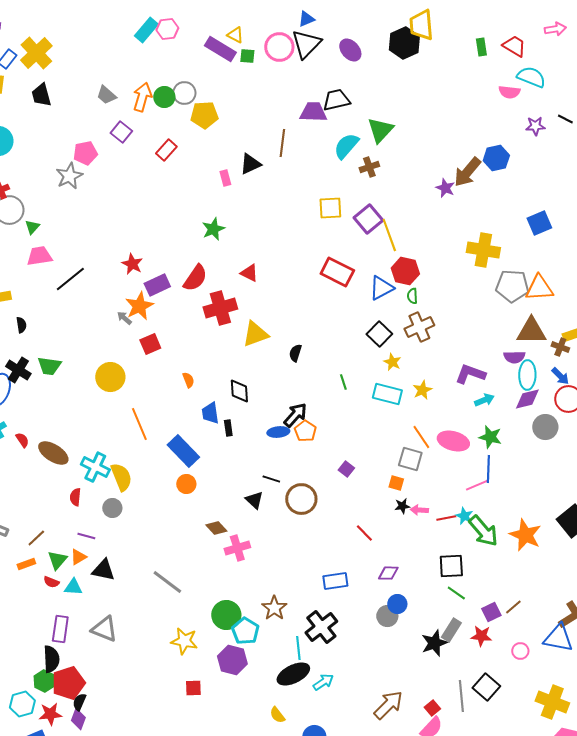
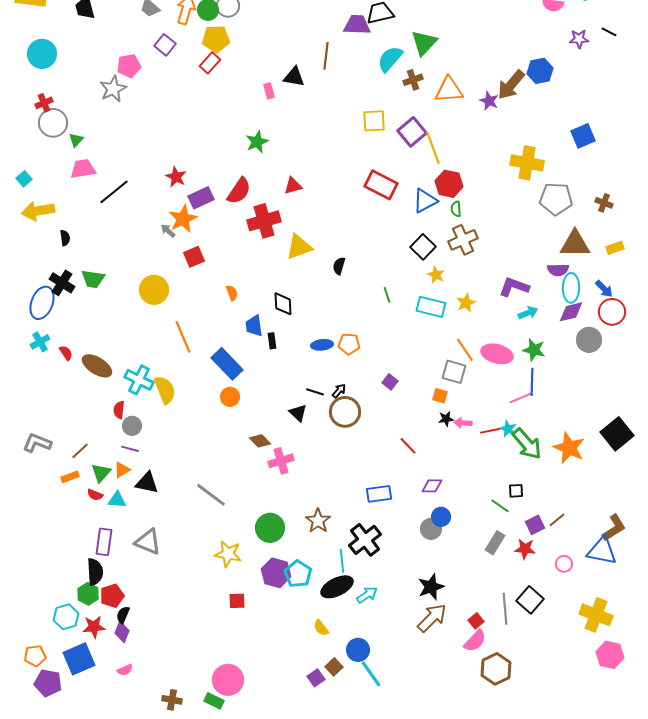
yellow pentagon: (204, 115) -> (216, 39), moved
black triangle: (250, 164) -> (294, 77), turned 35
red triangle: (249, 273) -> (293, 186), turned -42
orange triangle: (539, 288) -> (449, 90), moved
brown cross: (560, 347) -> (604, 203), moved
black arrow: (295, 415) -> (339, 391), moved, size x0.6
orange pentagon: (305, 431) -> (349, 344), turned -30
gray circle: (112, 508) -> (132, 426), moved
black square: (451, 566) -> (516, 491), moved, size x0.6
cyan pentagon: (245, 631) -> (298, 574), moved
black star: (434, 643) -> (431, 587), moved
red pentagon: (68, 683) -> (112, 596), size x0.7

